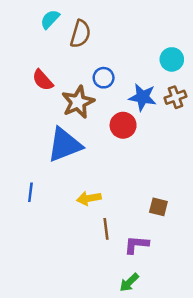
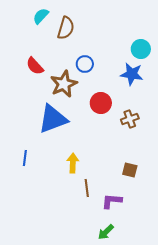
blue star: (143, 97) -> (132, 74), moved
brown cross: (175, 97) -> (130, 119), moved
yellow arrow: (89, 198) -> (73, 163), turned 102

